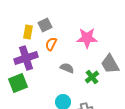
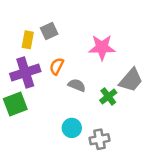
orange semicircle: (51, 44) -> (57, 66), moved
gray trapezoid: (110, 64) -> (131, 80), turned -110

